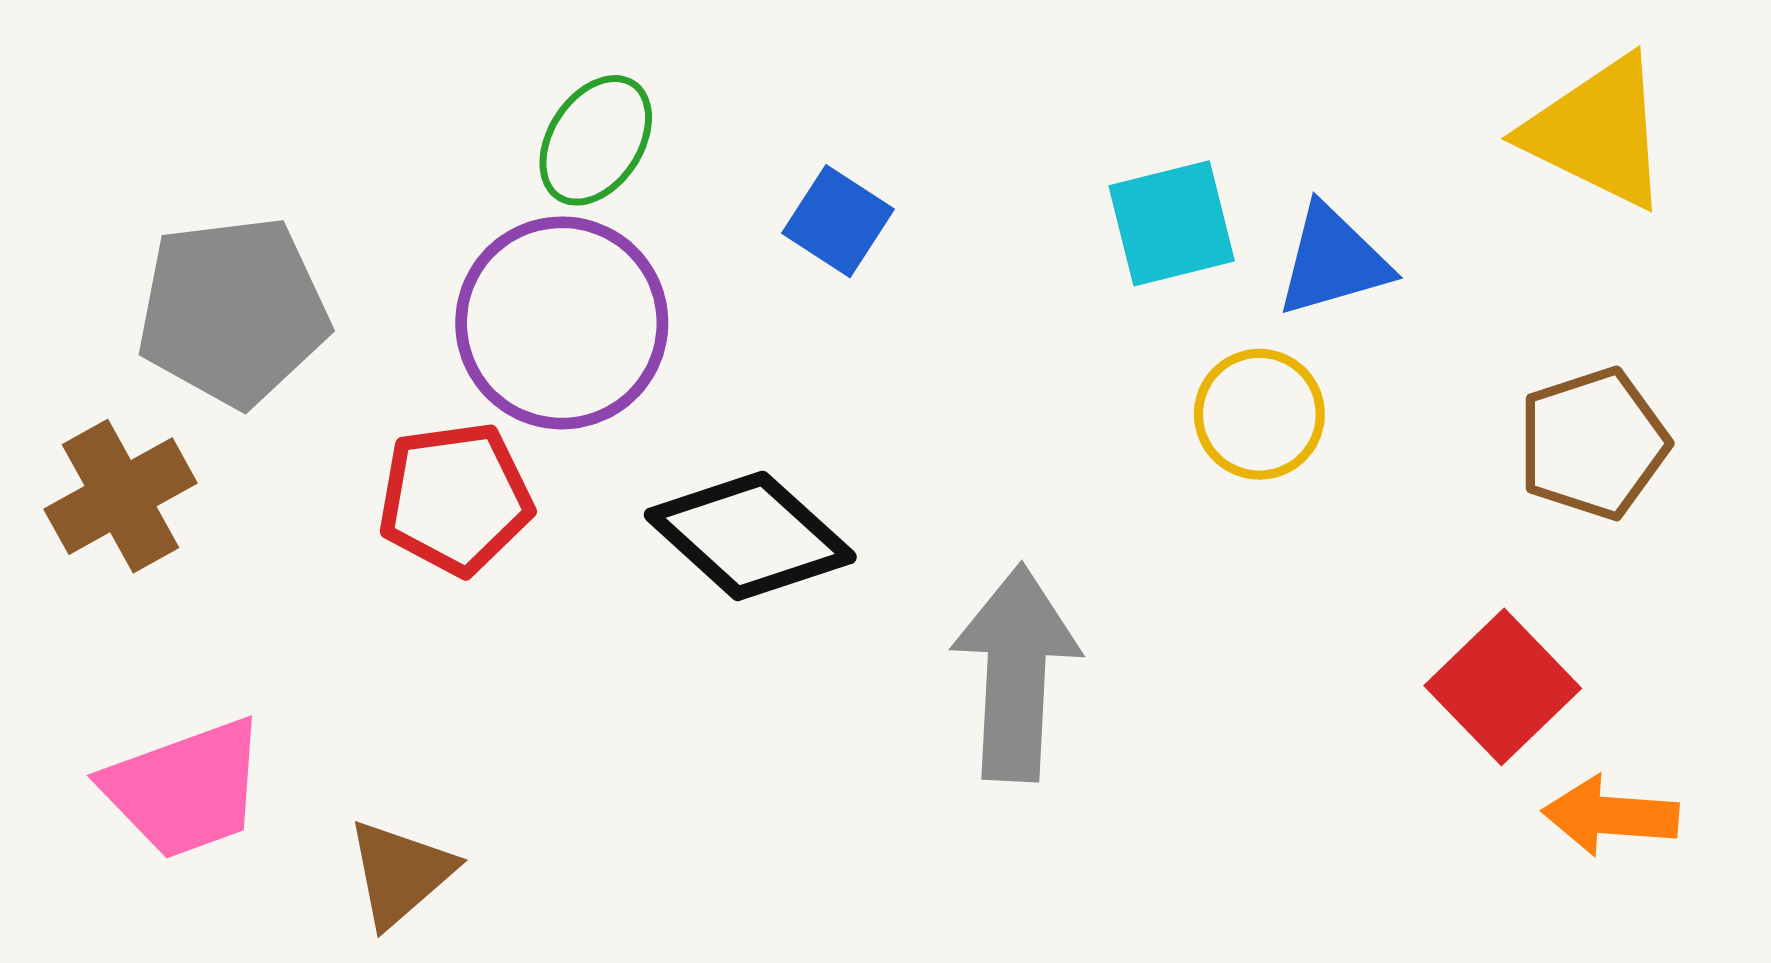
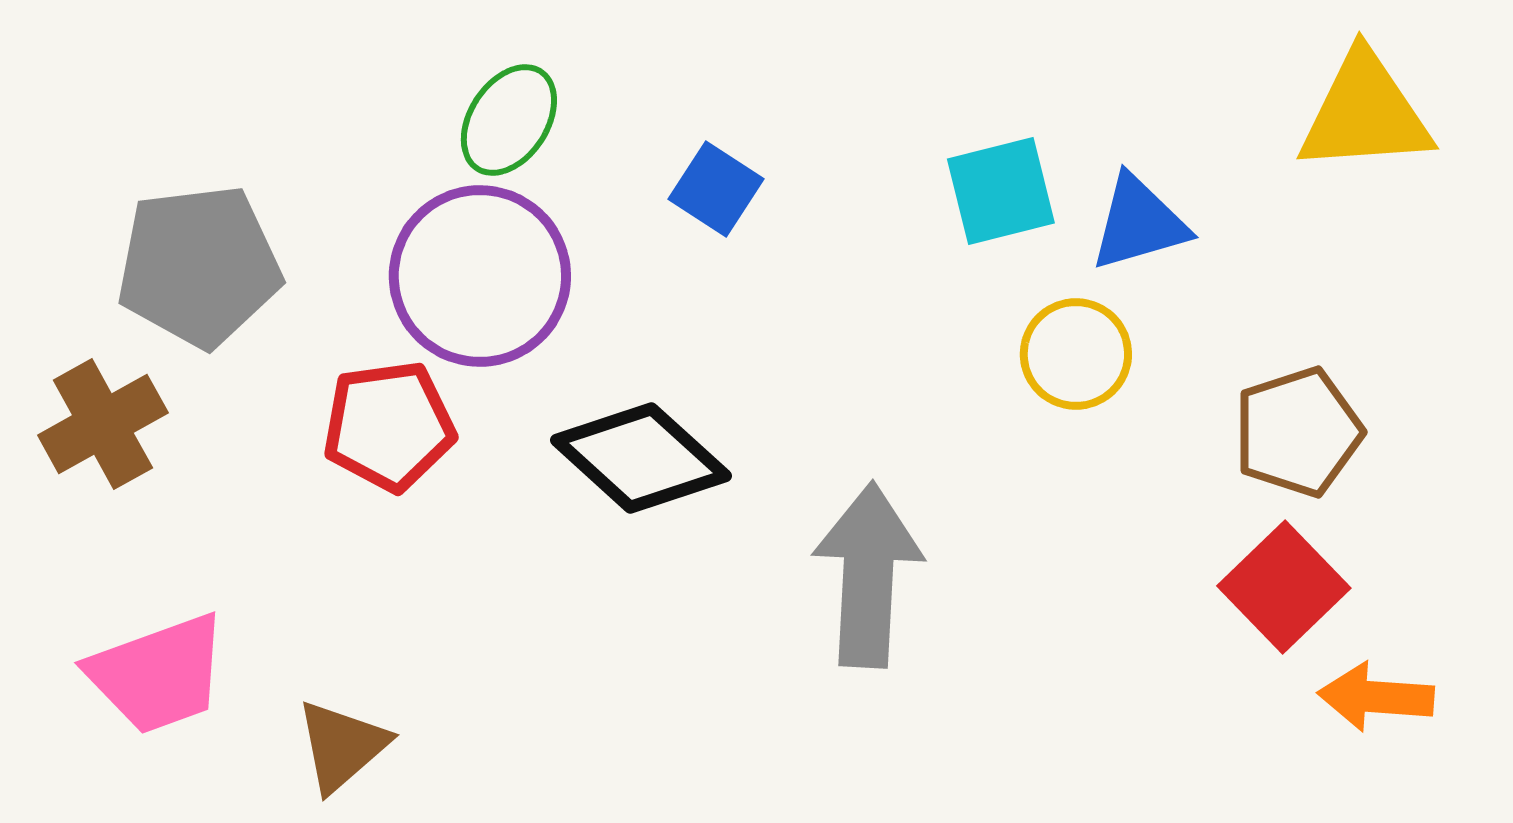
yellow triangle: (1598, 132) -> (1365, 113), turned -30
brown pentagon: (1593, 443) -> (1298, 432), moved

